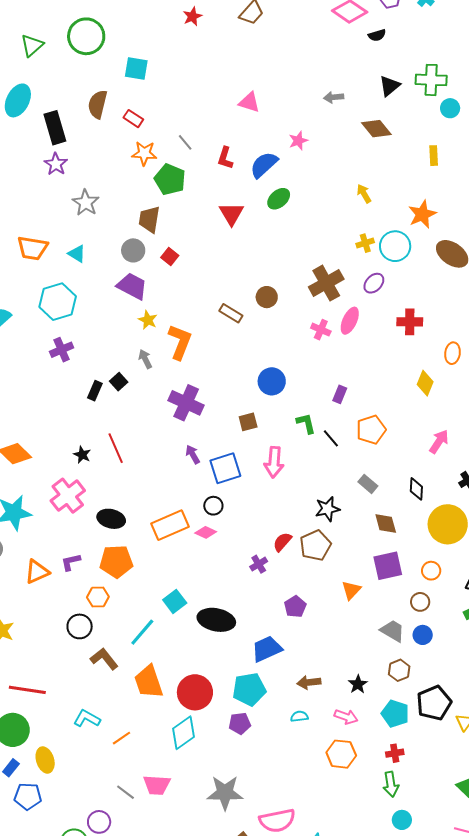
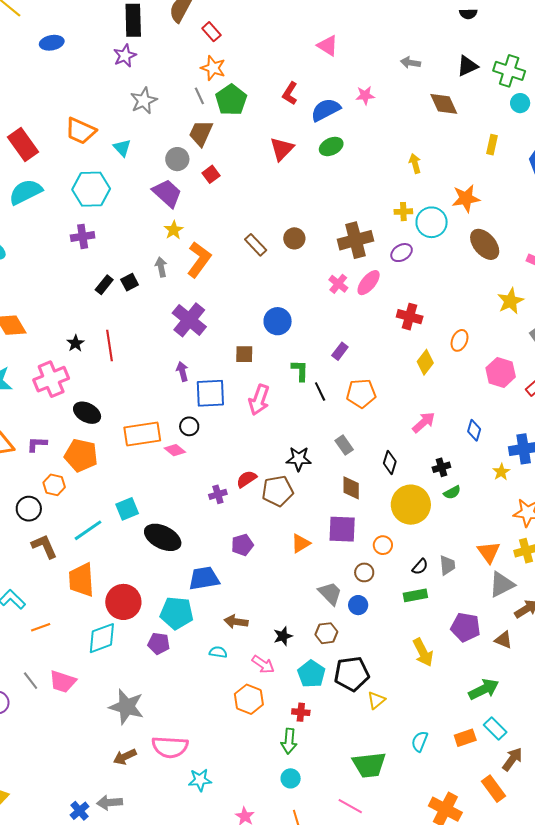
gray line: (185, 142) -> (199, 96), moved
red cross: (410, 322) -> (410, 317), moved

